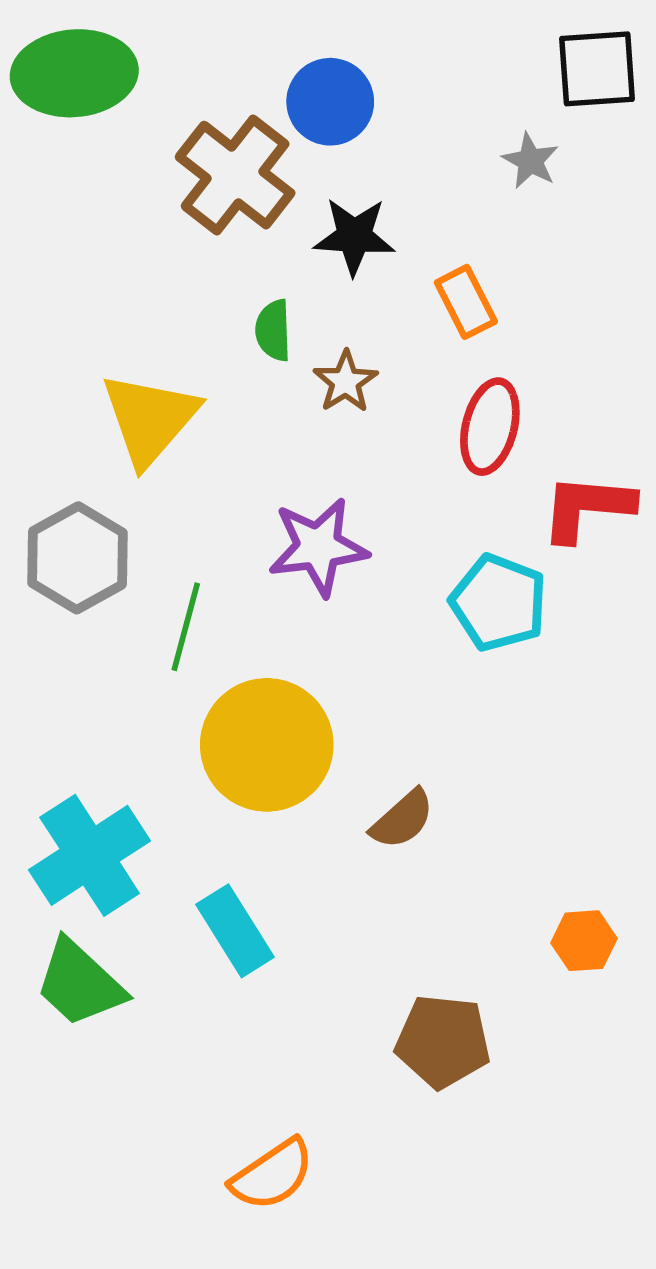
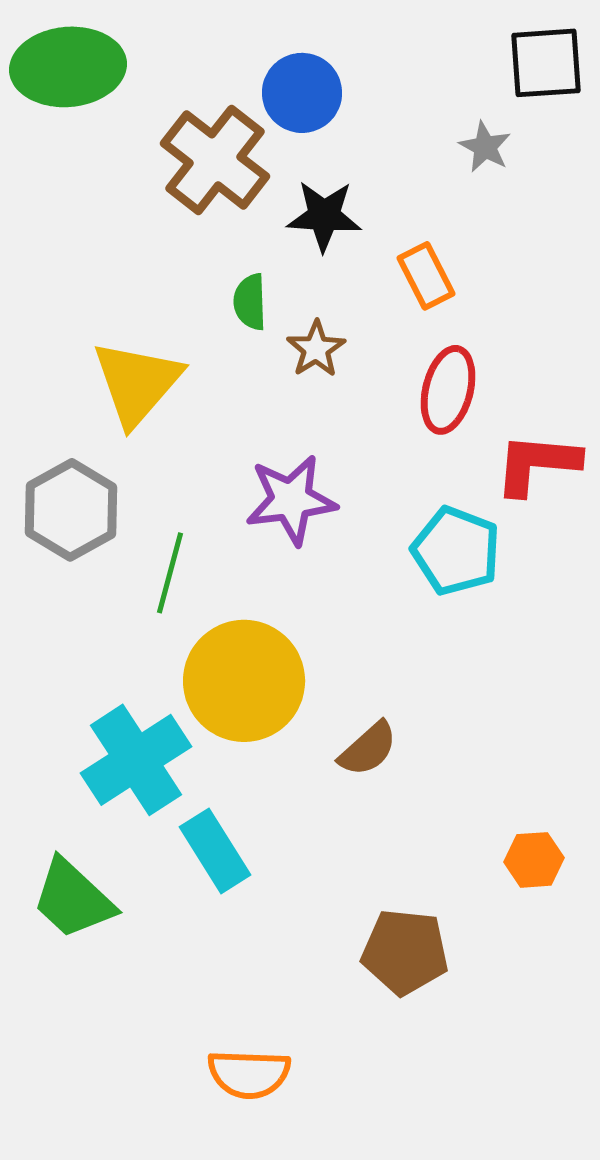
cyan cross: (90, 855) -> (136, 760), moved
orange semicircle: (272, 1175) -> (249, 1074), turned 36

